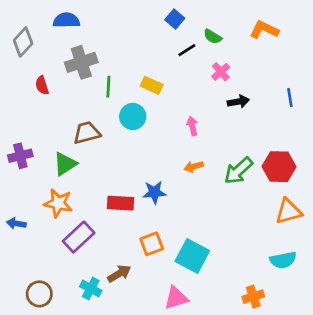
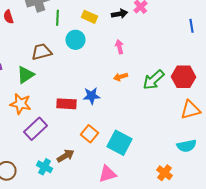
black arrow: (238, 102) -> (120, 14), moved
orange square: (152, 244) -> (90, 134), turned -30
orange cross: (253, 297) -> (164, 173), turned -35

